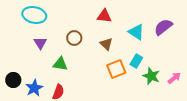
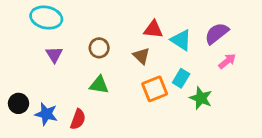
red triangle: (104, 16) -> (153, 29), moved
green triangle: (60, 64) -> (99, 85), moved
pink arrow: (174, 78) -> (227, 61), moved
blue star: (34, 88) -> (46, 114), turned -30

